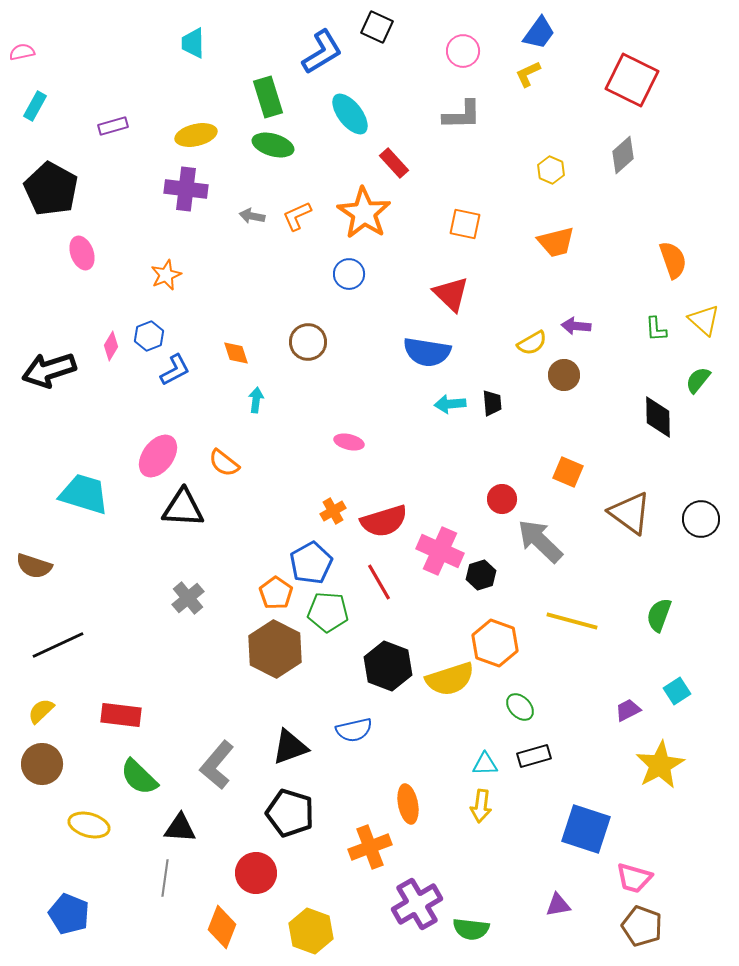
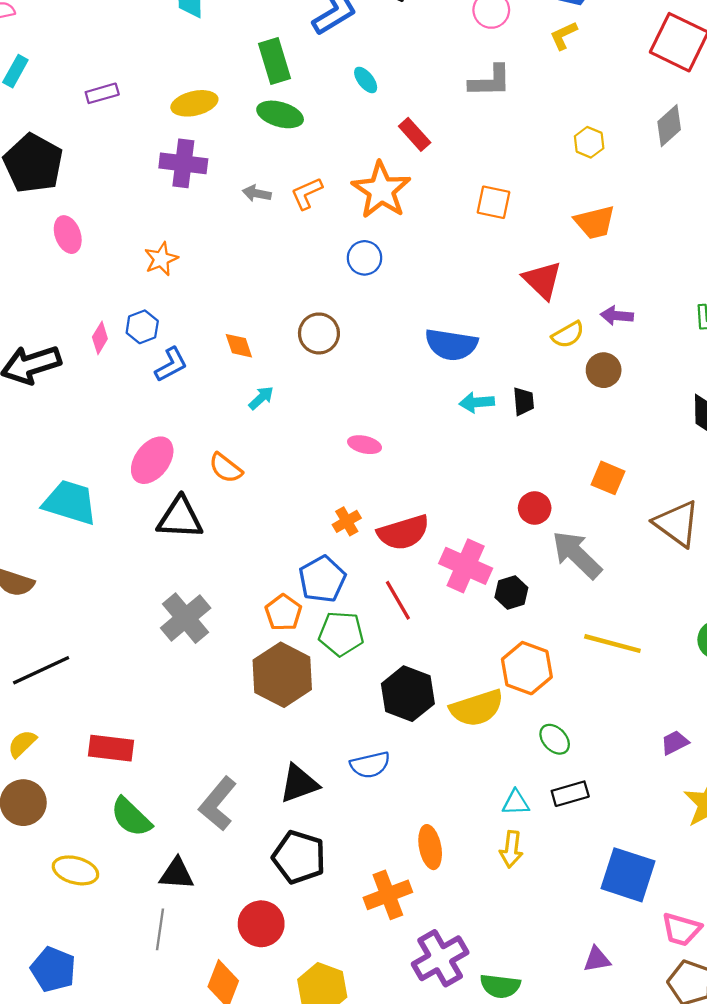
cyan ellipse: (350, 114) -> (366, 80), size x0.6
red triangle: (451, 294) -> (542, 280), moved
cyan arrow: (256, 400) -> (261, 398), turned 40
gray cross: (188, 598) -> (186, 618), size x1.4

